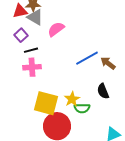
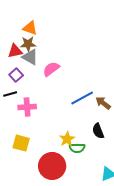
black line: (31, 50) -> (10, 94), moved
yellow square: (46, 103) -> (21, 143), moved, size x0.7

